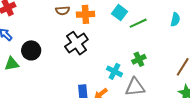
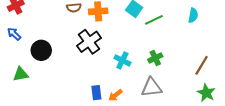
green triangle: (12, 64) -> (21, 74), moved
cyan cross: (114, 71) -> (122, 60), moved

